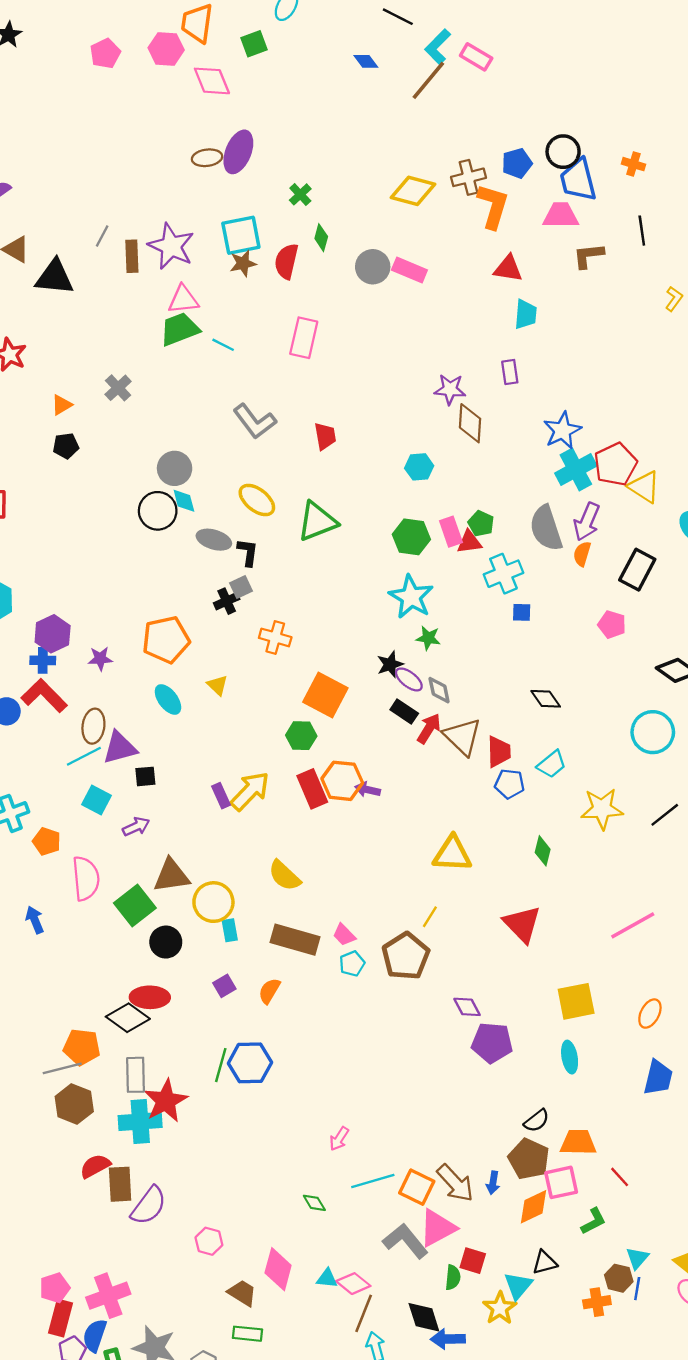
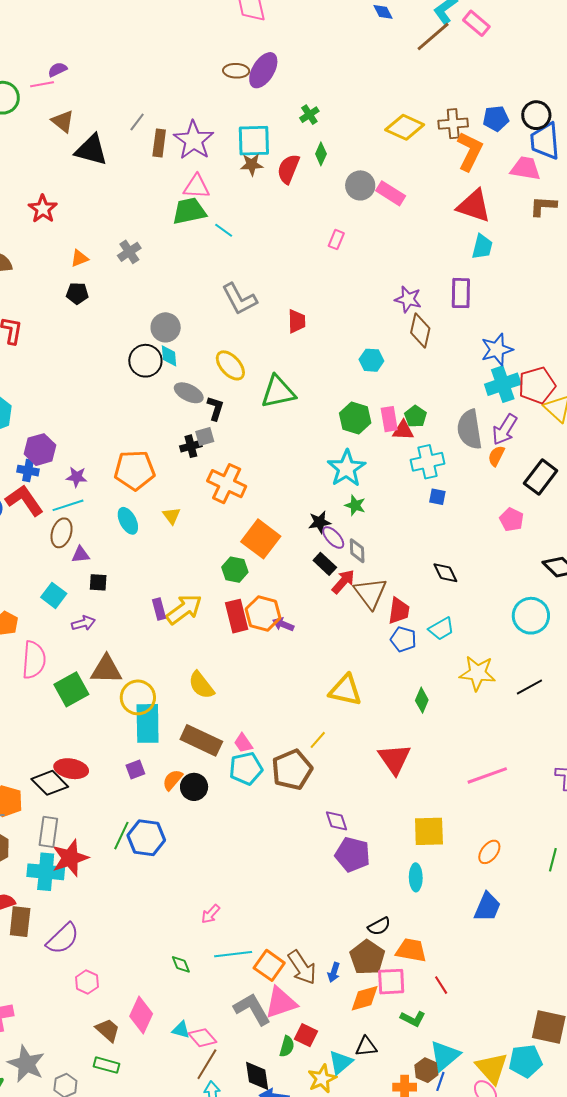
red triangle: (508, 269) -> (474, 206), size x1.4
pink rectangle: (304, 338) -> (336, 240), moved, size x0.6
purple rectangle: (510, 372) -> (461, 293), size x1.4
orange cross: (275, 637) -> (227, 484), size x1.4
purple triangle: (120, 748) -> (81, 555), size x0.6
cyan line: (84, 756) -> (68, 505), moved
cyan rectangle: (230, 930) -> (148, 723), size x2.0
black circle: (166, 942) -> (194, 787), moved
cyan pentagon: (352, 964) -> (246, 769), size x1.5
purple semicircle: (149, 1206) -> (63, 939), moved
green L-shape: (593, 1221) -> (413, 1019), turned 45
cyan triangle: (637, 1258) -> (445, 1056), size x1.6

